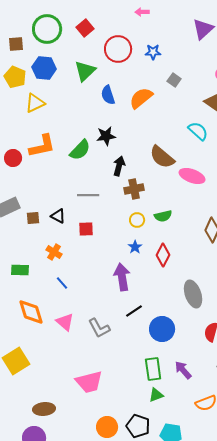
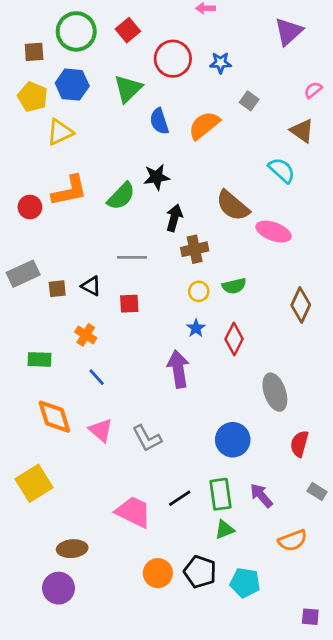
black line: (134, 311) -> (180, 498), moved
pink trapezoid: (89, 382) -> (133, 512), turned -140

